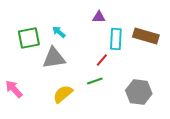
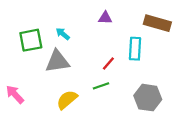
brown rectangle: (146, 36) -> (157, 23), moved
cyan rectangle: (116, 39) -> (135, 49), moved

